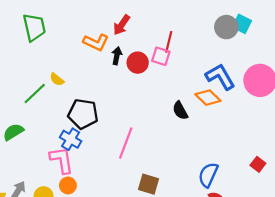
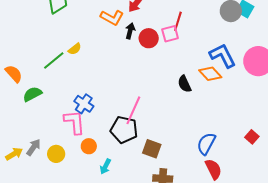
pink square: (161, 56) -> (170, 34), turned -36
yellow semicircle: (57, 79) -> (75, 49), turned -80
black pentagon: (83, 114) -> (124, 130), moved
orange circle: (68, 185) -> (89, 146), moved

